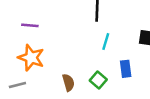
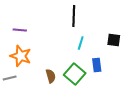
green square: (98, 80) -> (75, 74), size x1.5

